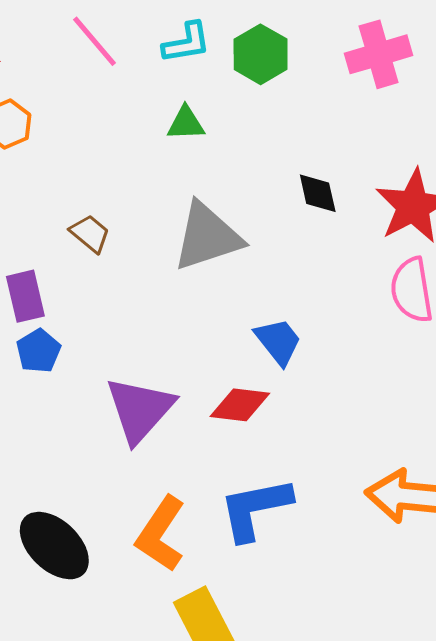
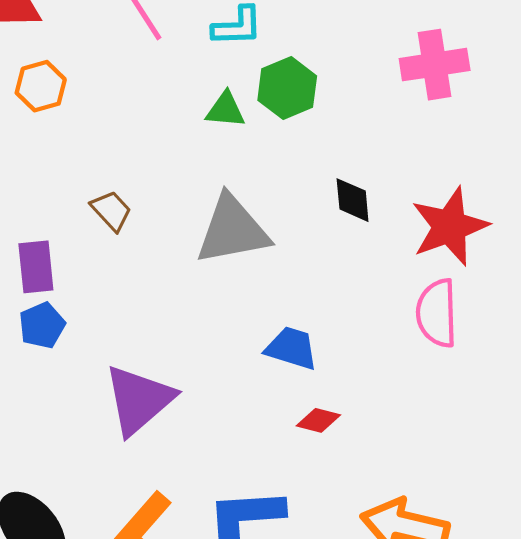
green hexagon: (261, 54) -> (287, 88), moved
blue trapezoid: (278, 341) -> (292, 348), turned -42
red diamond: (240, 405) -> (318, 420), moved, size x0.7

